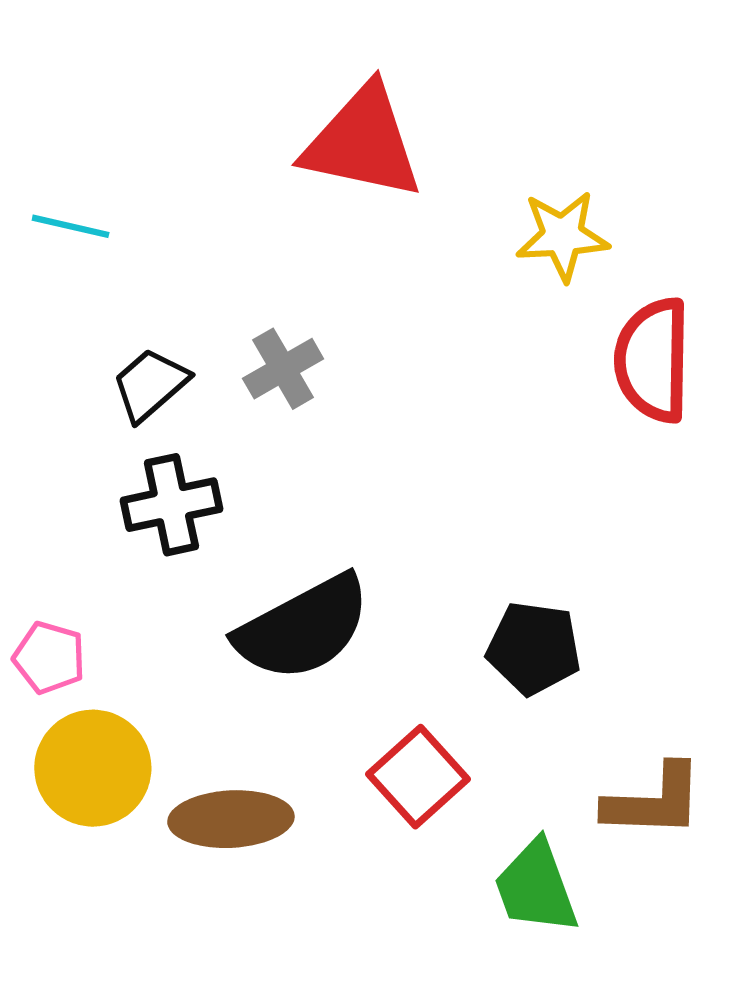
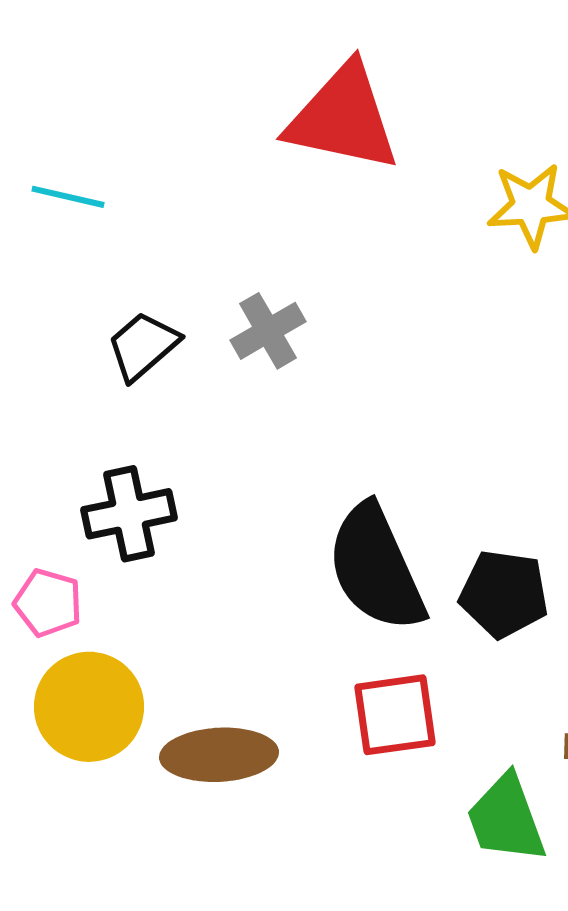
black cross: (171, 505) -> (129, 514), moved
black semicircle: (303, 628) -> (376, 568), moved, turned 94
red square: (418, 777) -> (395, 715), turned 34

